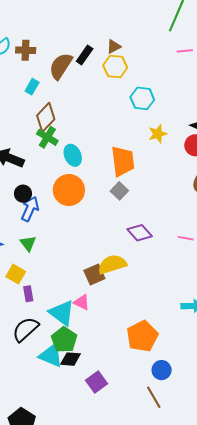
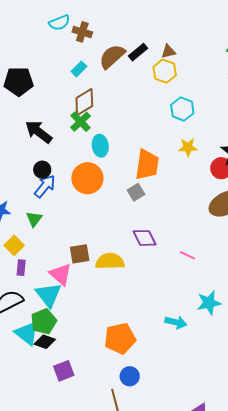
brown square: (94, 275) -> (80, 254), moved
pink triangle: (82, 302) -> (60, 274), moved, size x1.4

